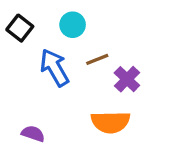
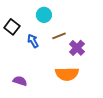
black square: (20, 28) -> (12, 27), moved
blue arrow: (54, 68) -> (33, 41), size x0.6

